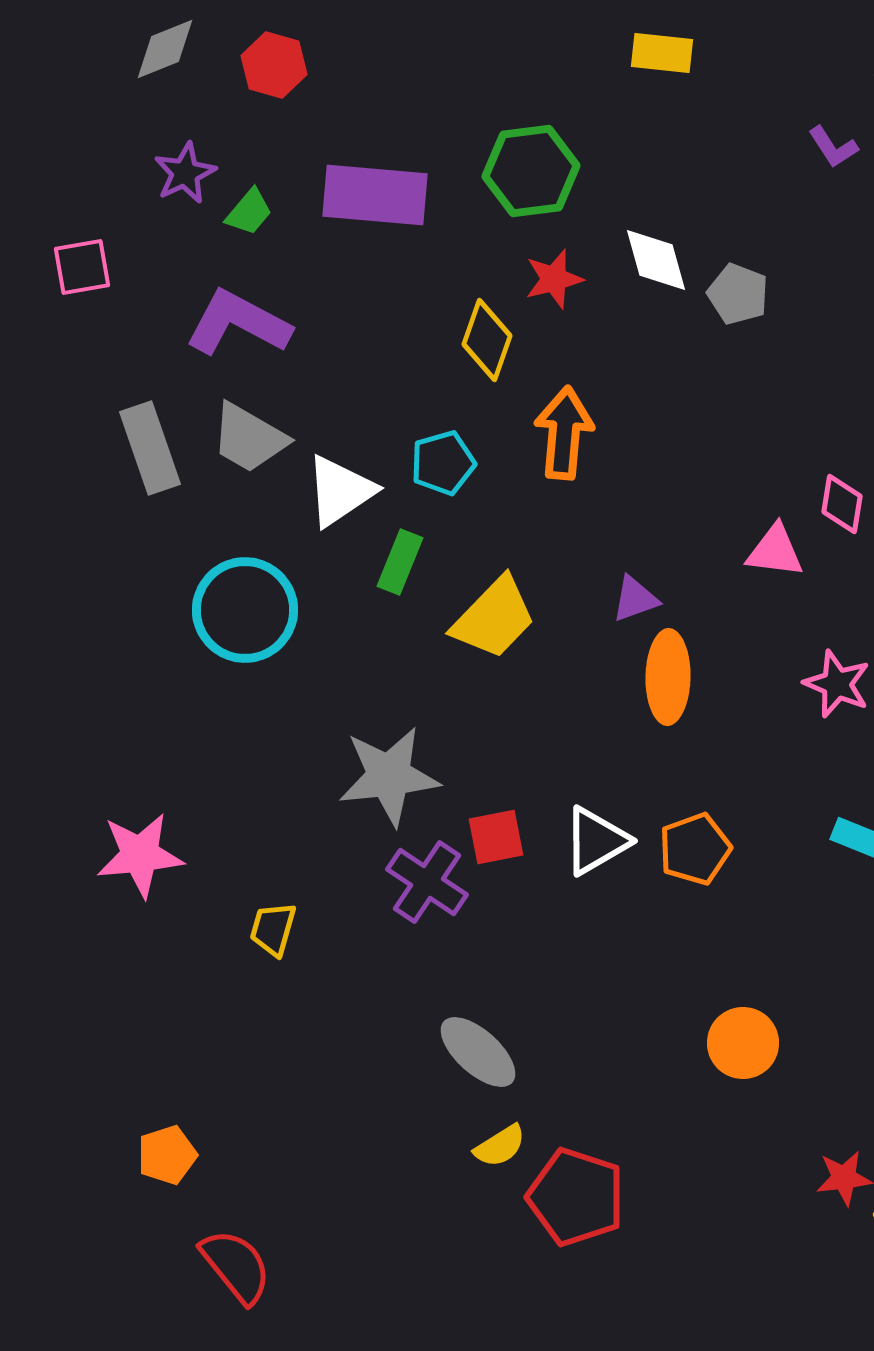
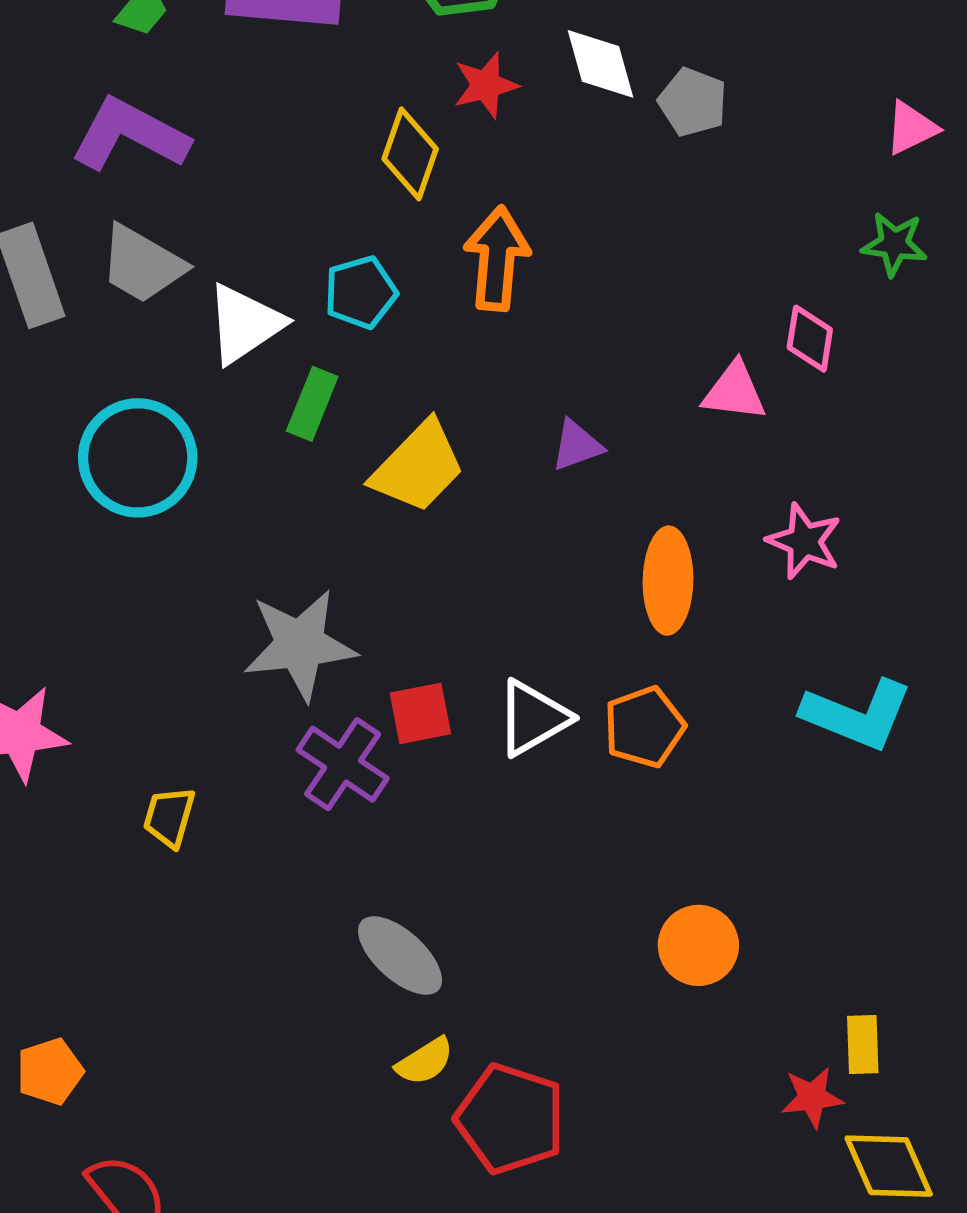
orange ellipse: (668, 677) -> (668, 581), moved

